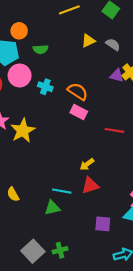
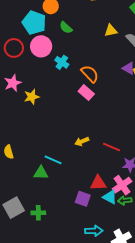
green semicircle: (41, 49) -> (66, 28), turned 32
red line: (114, 130) -> (111, 147), moved
yellow star: (23, 131) -> (32, 97), size x0.7
red triangle: (90, 186) -> (98, 183), moved

